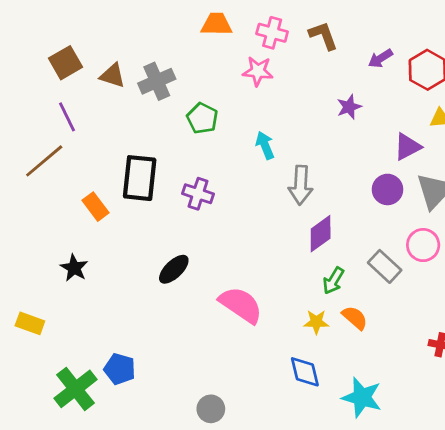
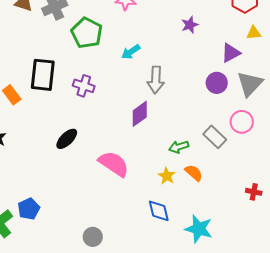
green pentagon: (202, 118) -> (87, 33), size x1.4
cyan arrow: (265, 145) -> (131, 52), turned -102
purple diamond: (321, 234) -> (140, 114), moved
green arrow: (333, 281) -> (179, 147), turned 42
yellow star: (316, 322) -> (167, 176), turned 30
blue pentagon: (120, 369) -> (29, 209), turned 30

